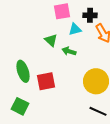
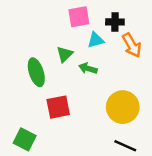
green triangle: (51, 40) -> (65, 54), turned 32
green ellipse: (23, 71) -> (36, 72), moved

